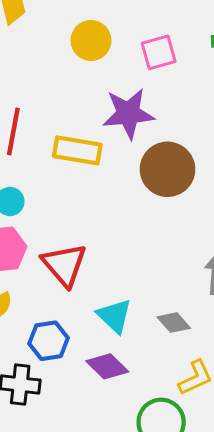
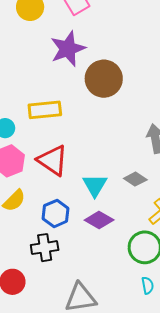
yellow rectangle: (77, 150) -> (45, 110), moved
cyan triangle: (114, 316) -> (95, 185), turned 32

